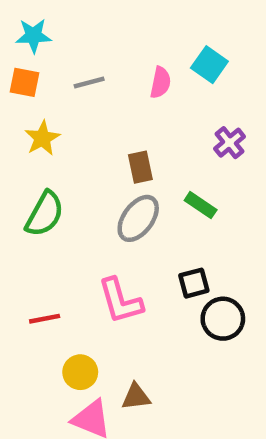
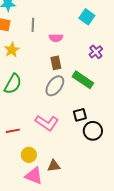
gray line: (89, 82) -> (33, 25), turned -72
pink semicircle: (160, 82) -> (56, 38), moved, turned 80
green rectangle: (201, 205) -> (83, 80), size x1.5
pink L-shape: (120, 301) -> (47, 123), turned -40

